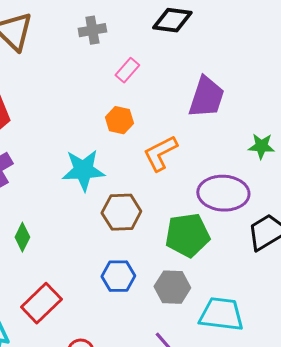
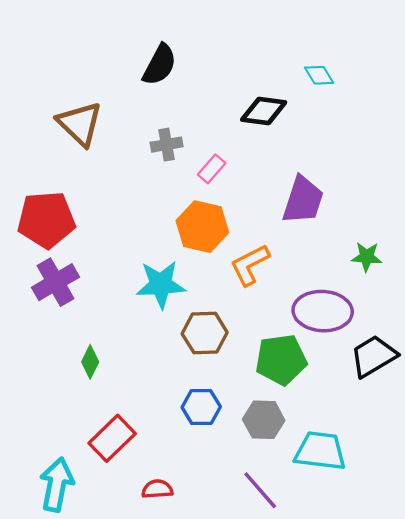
gray cross: (92, 30) -> (167, 145), moved
orange hexagon: (119, 120) -> (202, 227), size x1.6

